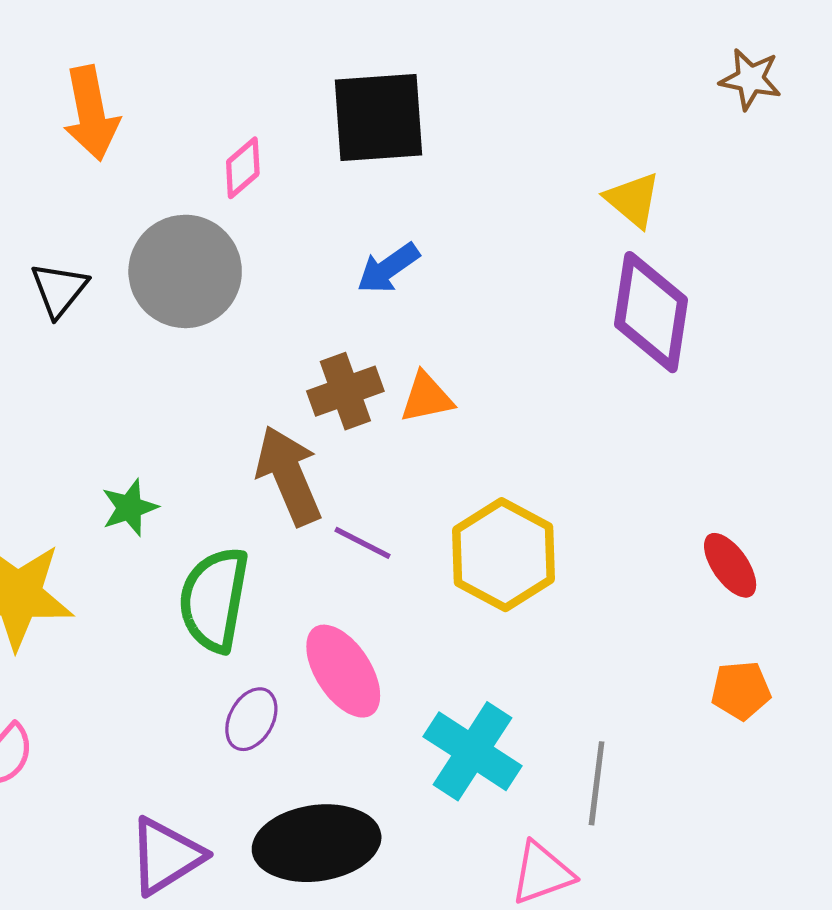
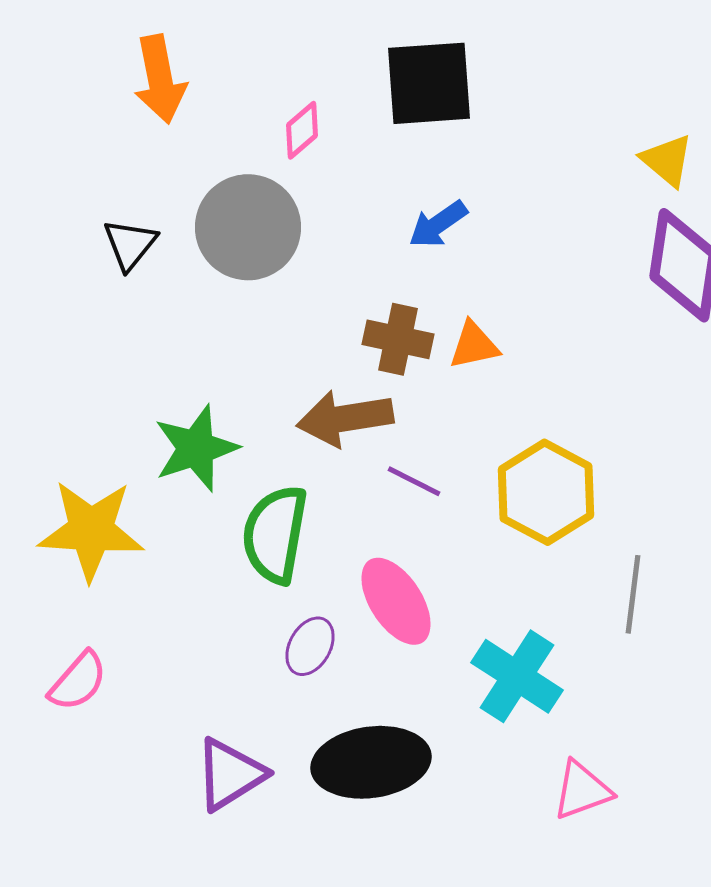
brown cross: (345, 391) -> (398, 339), turned 32
brown arrow: (289, 476) -> (345, 418), turned -76
green star: (130, 508) -> (196, 448), size x1.6
gray line: (597, 783) -> (633, 594), moved

